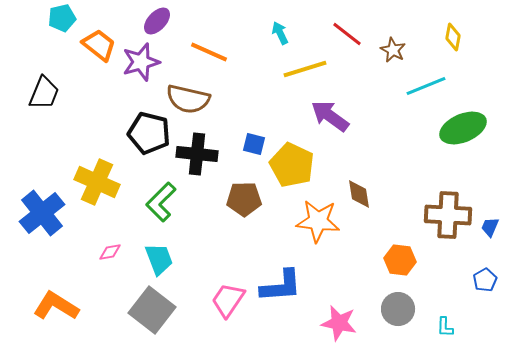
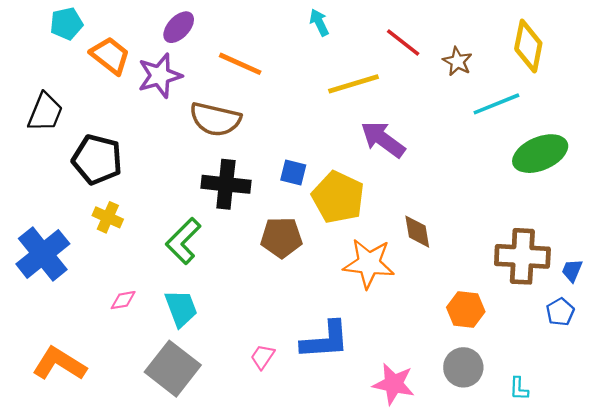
cyan arrow: (280, 33) -> (319, 22), moved
yellow diamond: (453, 37) -> (528, 46), size x1.6
black pentagon: (149, 133) -> (97, 159), moved
yellow cross: (97, 182) -> (108, 217), size x0.6
blue pentagon: (485, 280) -> (560, 312), moved
pink trapezoid: (228, 300) -> (263, 357), size x0.6

